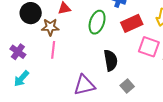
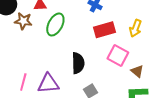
green ellipse: (97, 22) -> (55, 25), moved
pink line: (53, 50) -> (23, 82), moved

